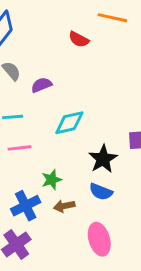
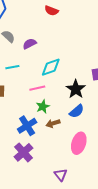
pink line: (19, 148) -> (37, 88), moved
blue semicircle: (101, 192) -> (77, 111), turned -56
pink ellipse: (99, 239) -> (79, 143), turned 40

